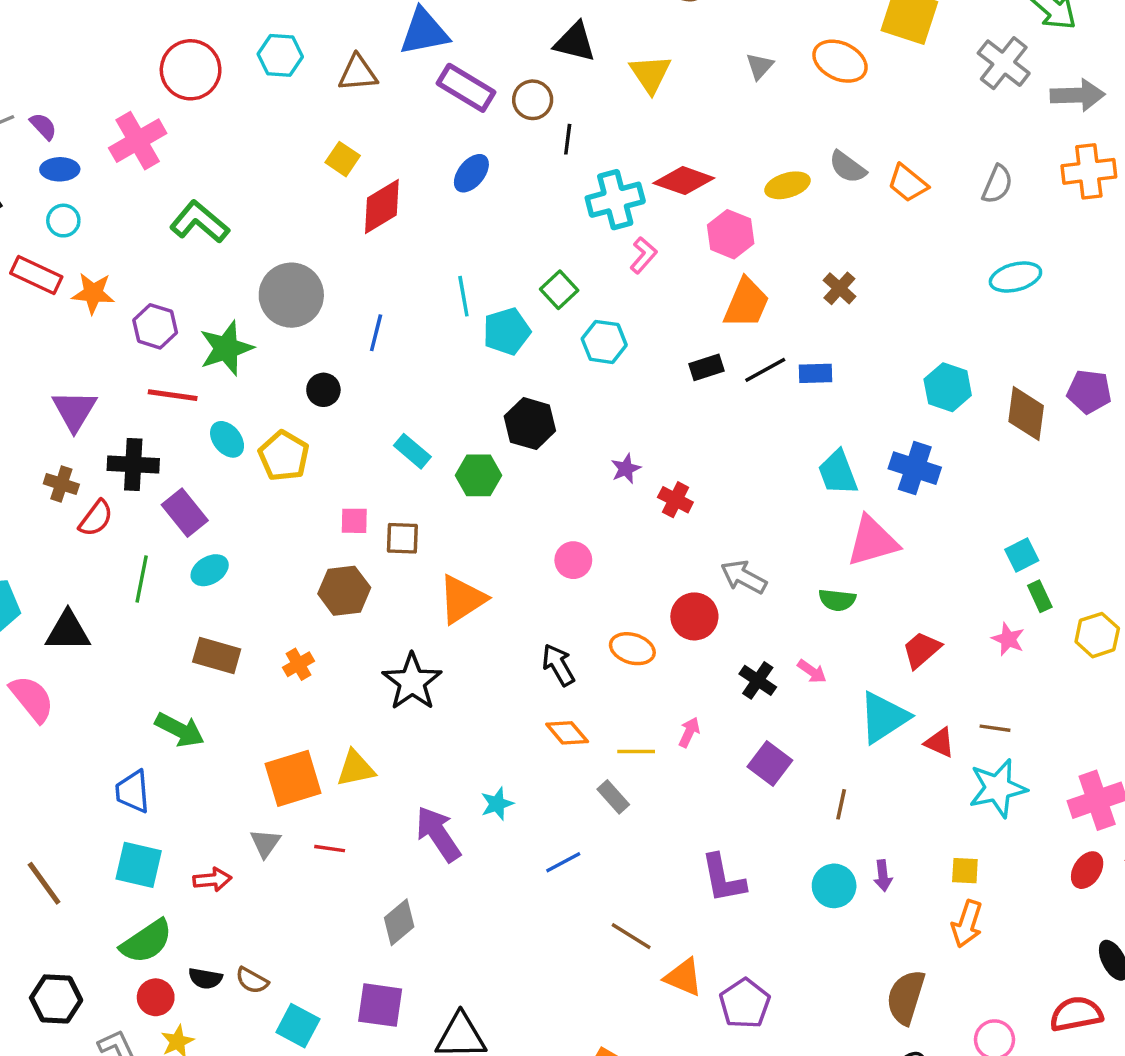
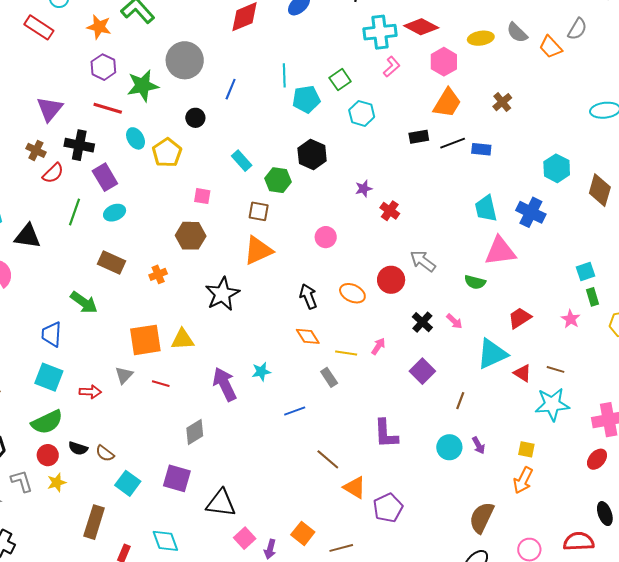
gray semicircle: (997, 184) -> (577, 29), moved
orange star: (93, 293) -> (99, 27), moved
brown square: (402, 538) -> (259, 211), moved
purple arrow: (883, 876) -> (478, 445), turned -30

